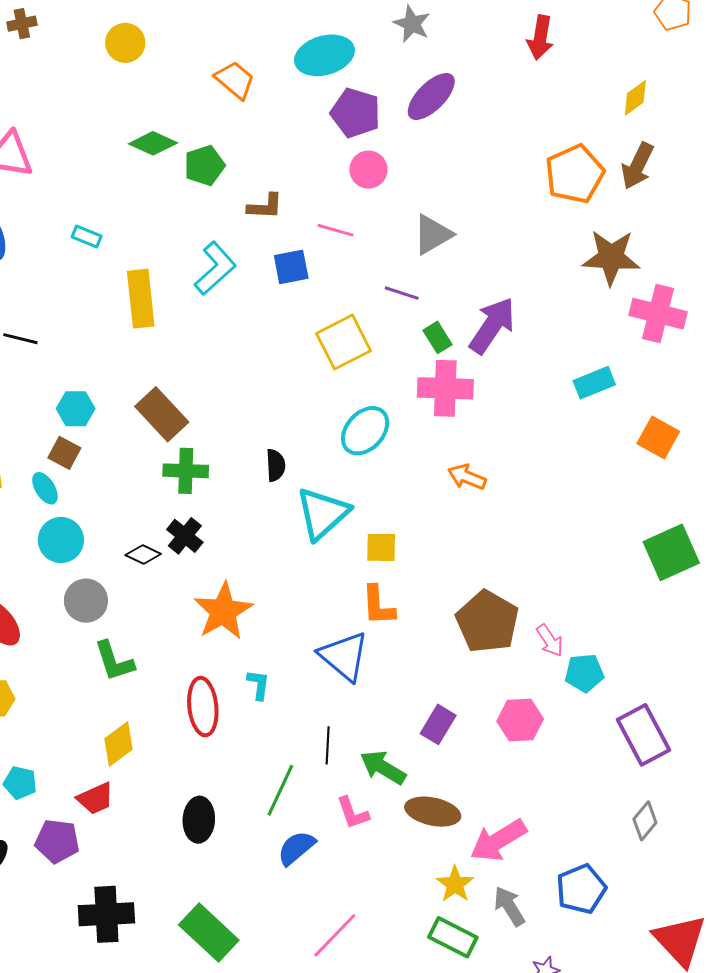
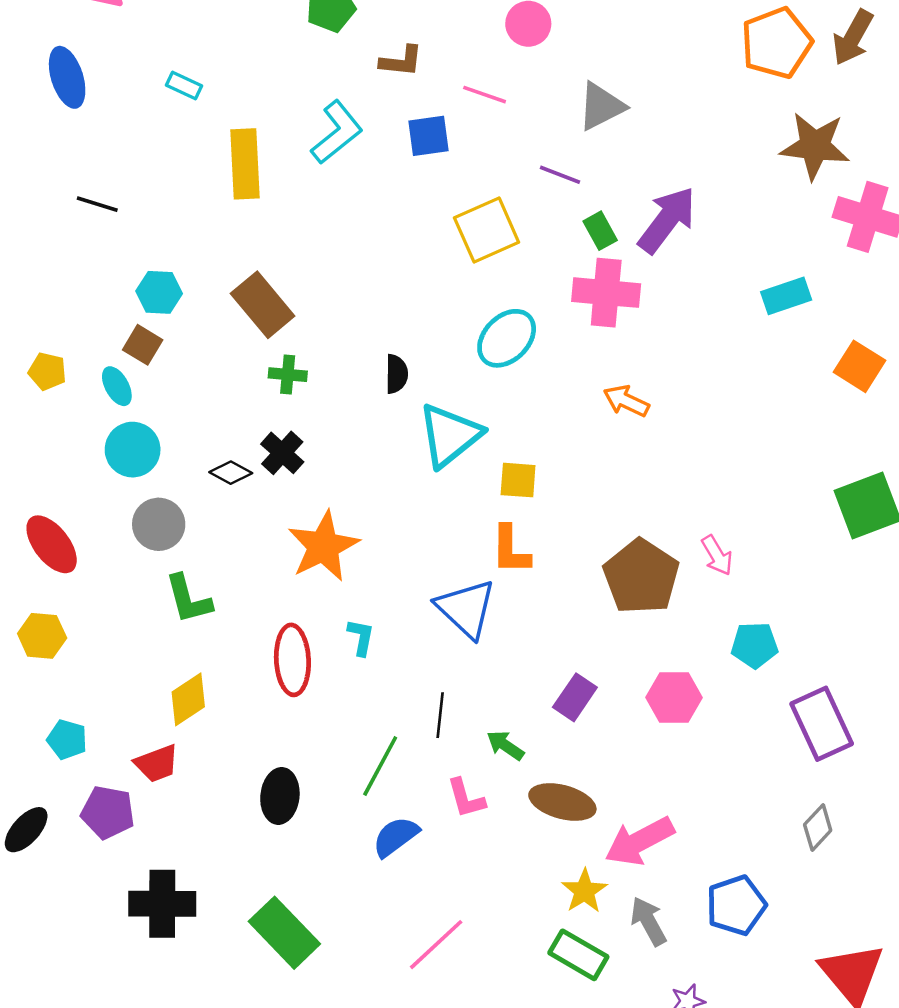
green cross: (186, 471) -> (288, 375), size x0.7
pink arrow: (550, 641) -> (717, 555), moved
green arrow: (383, 767) -> (505, 745), size x0.7

